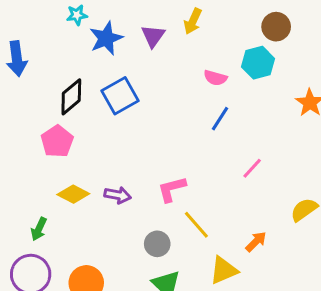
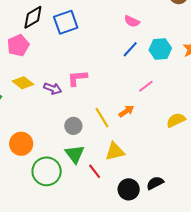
cyan hexagon: (258, 63) -> (160, 49), moved
pink L-shape: (172, 189) -> (77, 78), moved
orange arrow: (256, 242) -> (126, 111), moved

